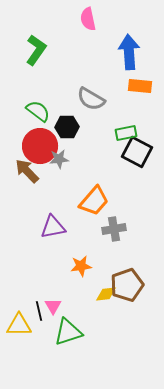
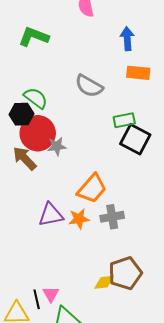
green L-shape: (36, 50) -> (34, 37), turned -104
blue arrow: (129, 52) -> (127, 39), size x0.7
black hexagon: (67, 127) -> (22, 114), moved
orange star: (81, 266) -> (79, 219), moved

